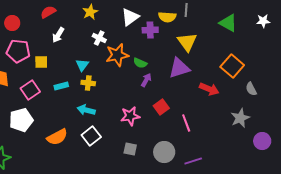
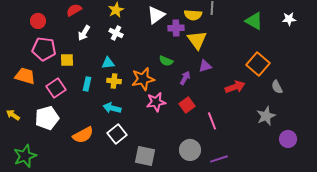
white cross: (99, 38) -> (116, 33), moved
yellow triangle: (187, 42) -> (197, 40), moved
orange star: (117, 55) -> (143, 79), moved
cyan triangle: (82, 65) -> (108, 63), turned 48
purple triangle: (179, 68) -> (205, 66), size x0.6
purple arrow: (146, 80) -> (185, 78), moved
cyan rectangle: (61, 86) -> (87, 84), turned -64
red arrow: (209, 89) -> (235, 87), turned -42
pink star: (130, 116) -> (156, 102), moved
gray square: (130, 149) -> (145, 156), moved, size x1.5

